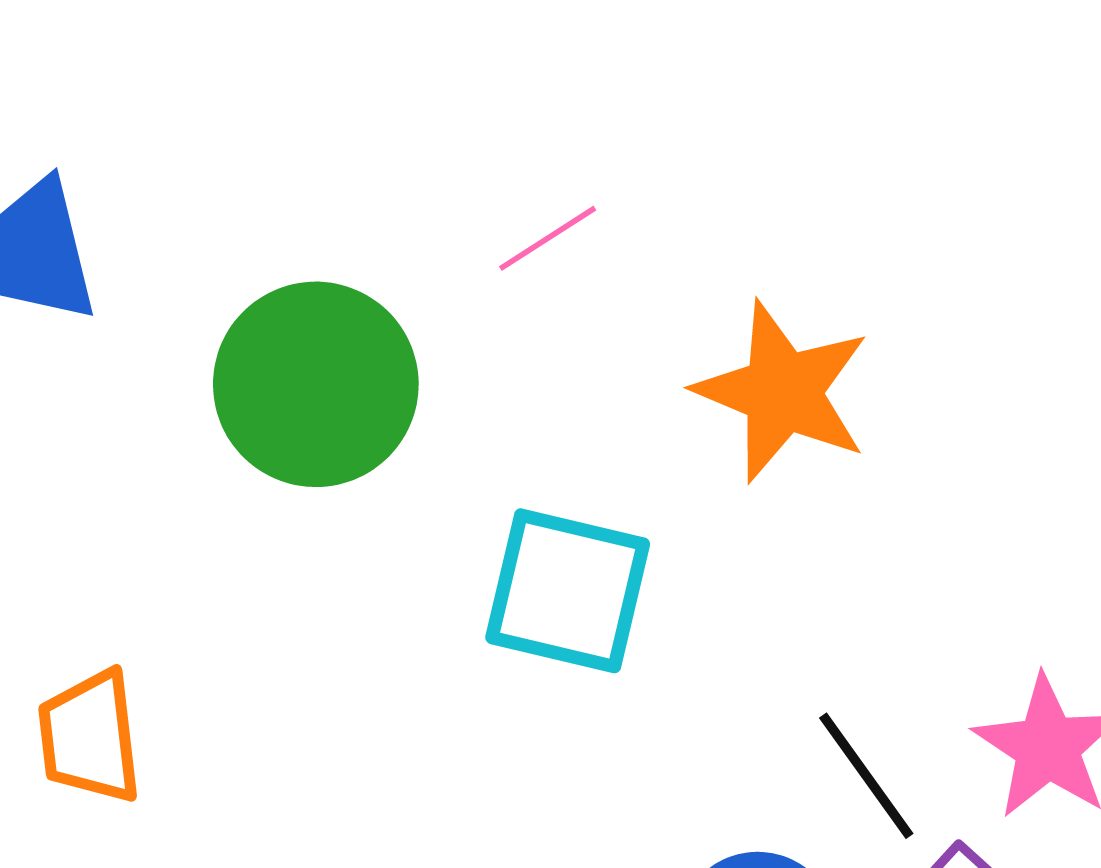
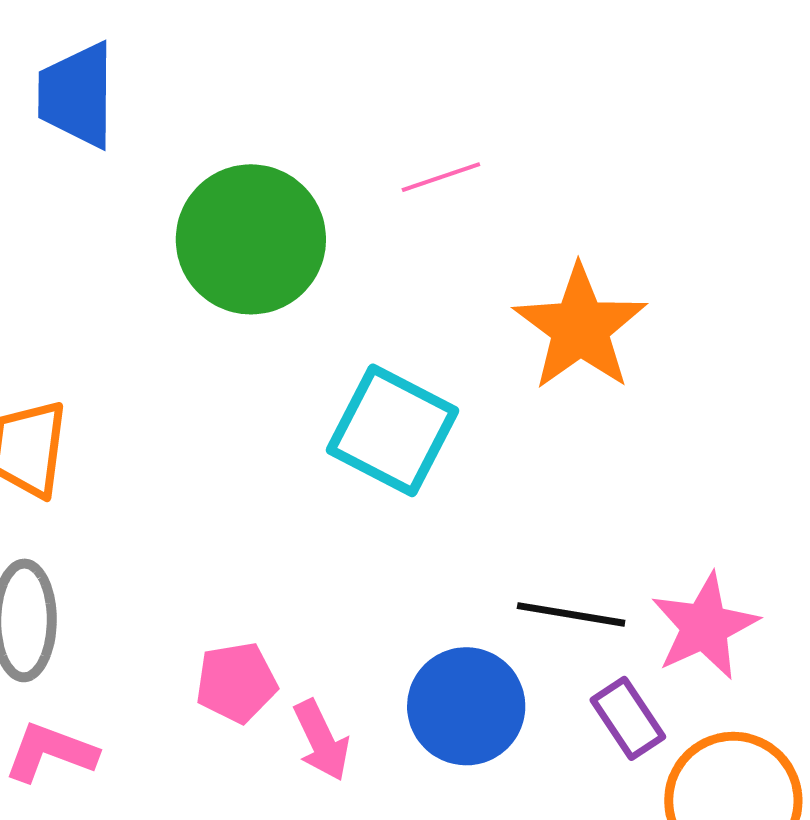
black line: (866, 776) -> (571, 614), turned -59

